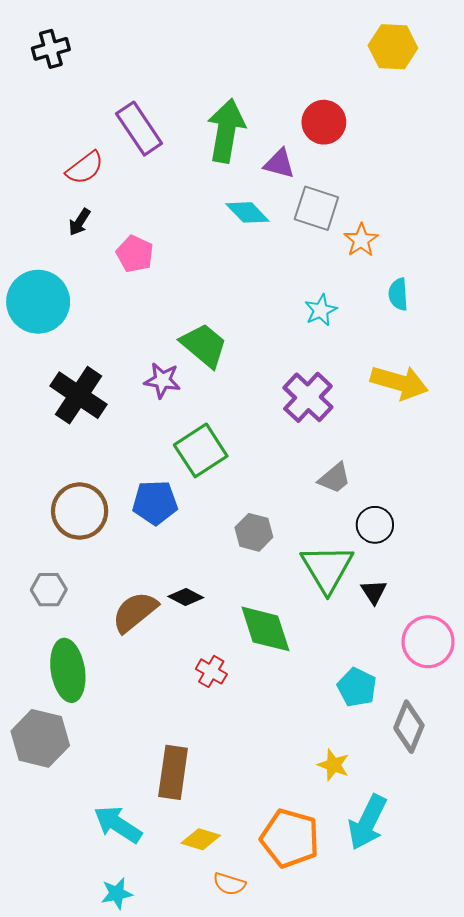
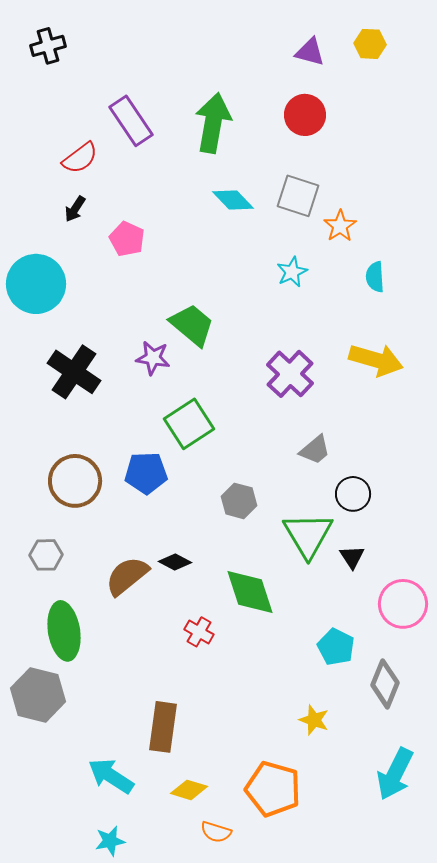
yellow hexagon: (393, 47) -> (370, 44), size x0.7
purple triangle: (279, 164) -> (310, 52), moved
cyan star: (321, 310) -> (292, 272), moved
cyan arrow: (367, 822) -> (395, 774), moved

